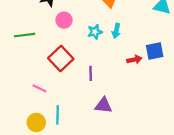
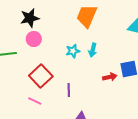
pink circle: (64, 20) -> (34, 39), moved
pink line: (39, 88) -> (35, 101), moved

